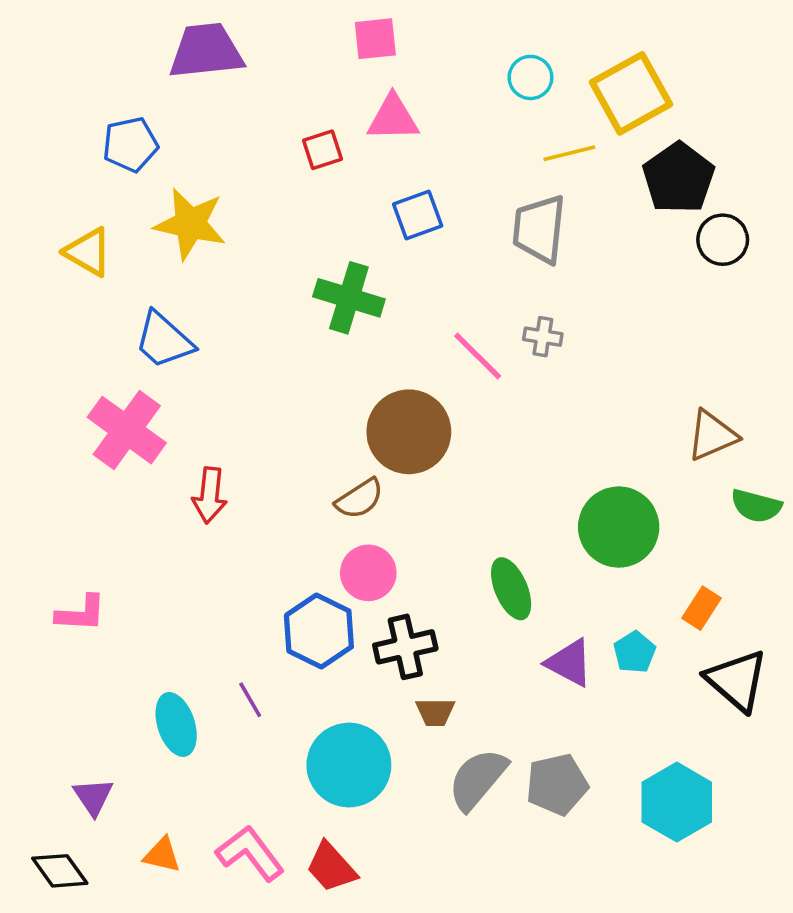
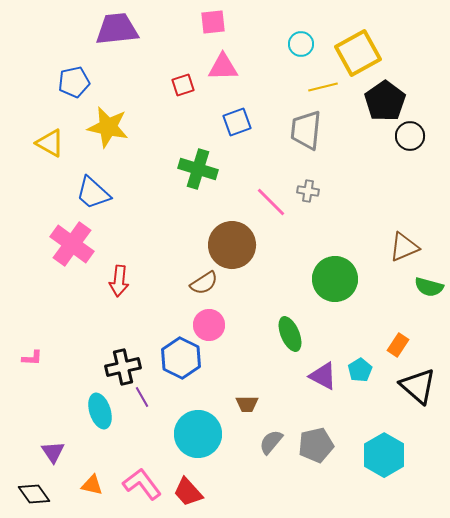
green circle: (619, 527) -> (335, 279), moved
pink L-shape: (81, 613) -> (32, 358), moved, size x0.7
black cross: (405, 647) -> (123, 367), moved
gray semicircle: (478, 779) -> (271, 442), size x0.7

